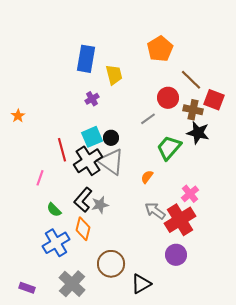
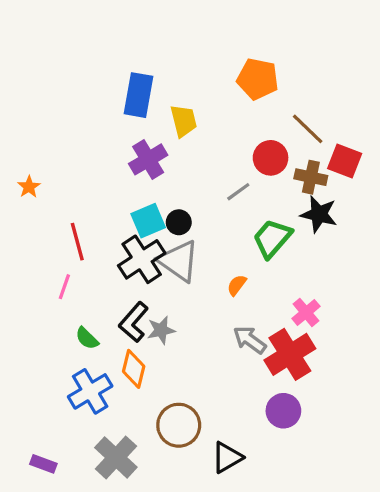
orange pentagon: (160, 49) -> (258, 79), turned -30
purple cross: (92, 99) -> (148, 159), size x1.6
red line: (62, 150) -> (77, 242), moved

